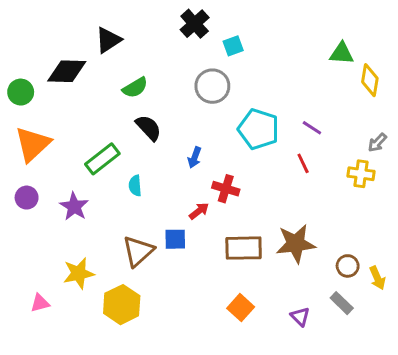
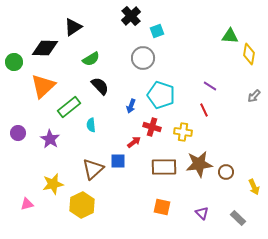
cyan pentagon: (258, 129) -> (161, 95), moved
orange triangle: (33, 144) -> (43, 86), moved
yellow cross: (361, 174) -> (183, 132), moved
brown circle: (348, 266) -> (226, 172), moved
gray rectangle: (342, 303) -> (238, 218), moved
orange square: (241, 308) -> (162, 207), turned -30

